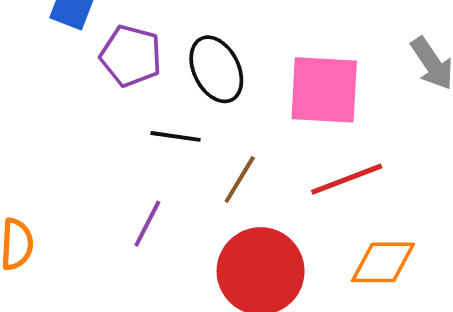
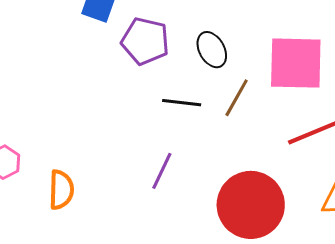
black ellipse: (216, 69) -> (212, 50), size x0.7
brown line: (240, 179) -> (237, 98), moved

